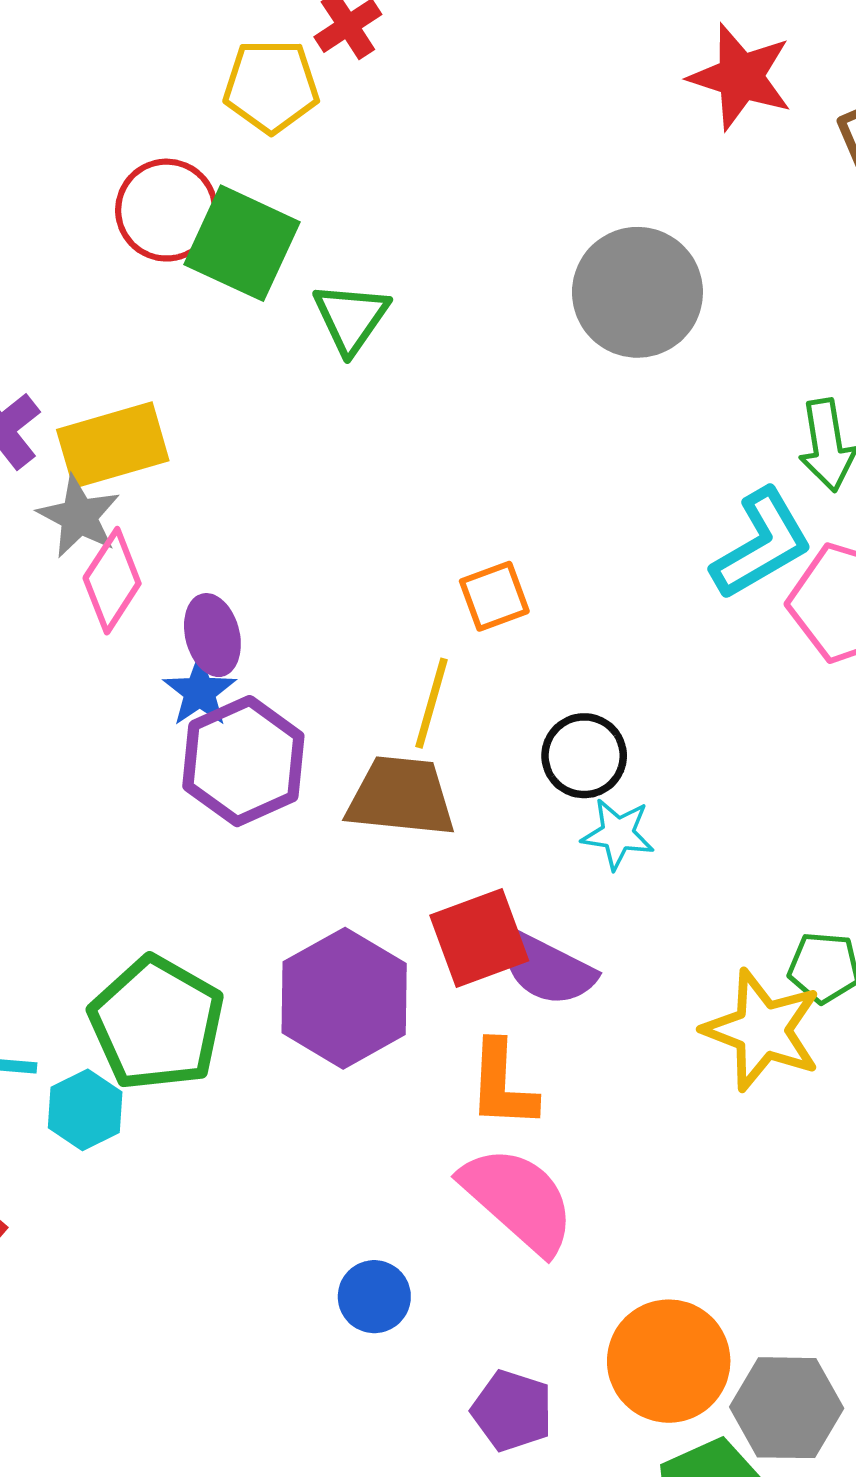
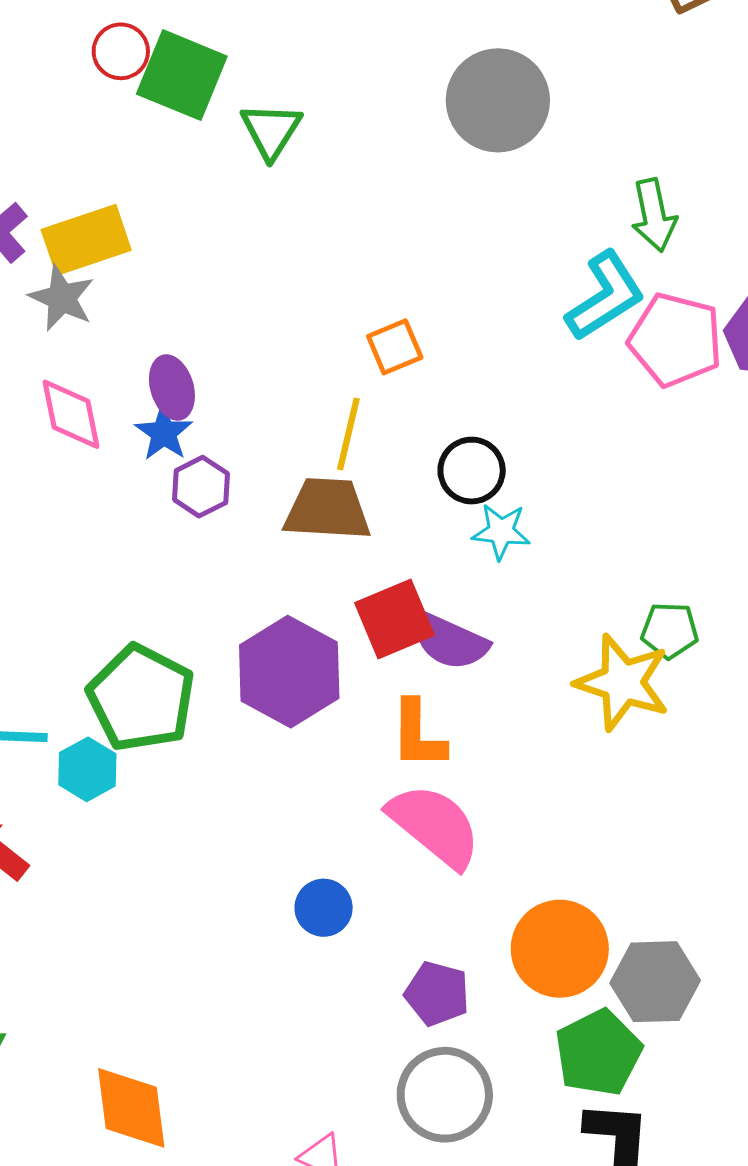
red circle: (167, 210) -> (121, 51), size x0.7
pink diamond: (112, 581) -> (71, 414), moved, turned -42
purple hexagon: (243, 761) -> (201, 487), size x0.6

